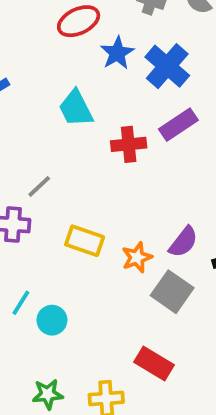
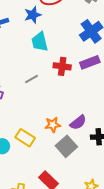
blue star: (117, 53) -> (33, 15), moved
gray line: (39, 186) -> (32, 79), moved
yellow rectangle: (85, 241) -> (25, 138), moved

